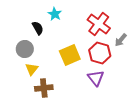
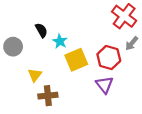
cyan star: (55, 14) -> (60, 41), moved
red cross: (99, 24) -> (124, 16), moved
gray circle: (25, 49) -> (13, 47), moved

